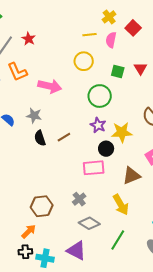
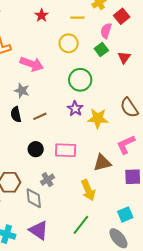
red star: (29, 39) -> (42, 15), moved
pink semicircle: (111, 40) -> (106, 31), moved
green square: (118, 71) -> (101, 50), moved, turned 32
gray star: (34, 116) -> (22, 91), moved
black circle: (106, 149) -> (36, 149), moved
gray diamond: (89, 223) -> (34, 198), moved, turned 45

